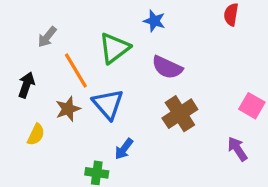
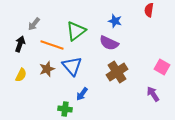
blue star: (154, 21) -> (115, 21), moved
orange line: (76, 71) -> (52, 45), turned -40
black arrow: (26, 85) -> (20, 44), moved
yellow semicircle: (36, 135) -> (21, 75), moved

